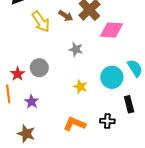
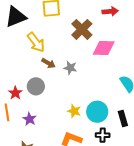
brown arrow: (66, 16) -> (48, 63), moved
cyan circle: (112, 77) -> (97, 112), moved
yellow star: (80, 87) -> (74, 111), moved

